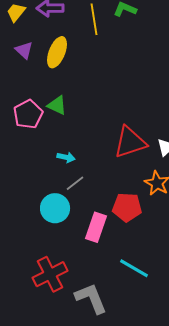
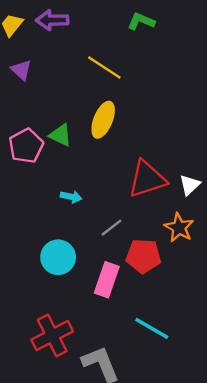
yellow line: (94, 19) -> (104, 68), moved, turned -48
yellow ellipse: (57, 52) -> (103, 120), moved
gray line: (75, 183) -> (111, 228), moved

